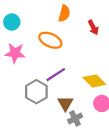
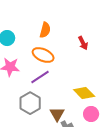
orange semicircle: (64, 13) -> (45, 30), moved
purple line: (56, 75) -> (40, 77), moved

